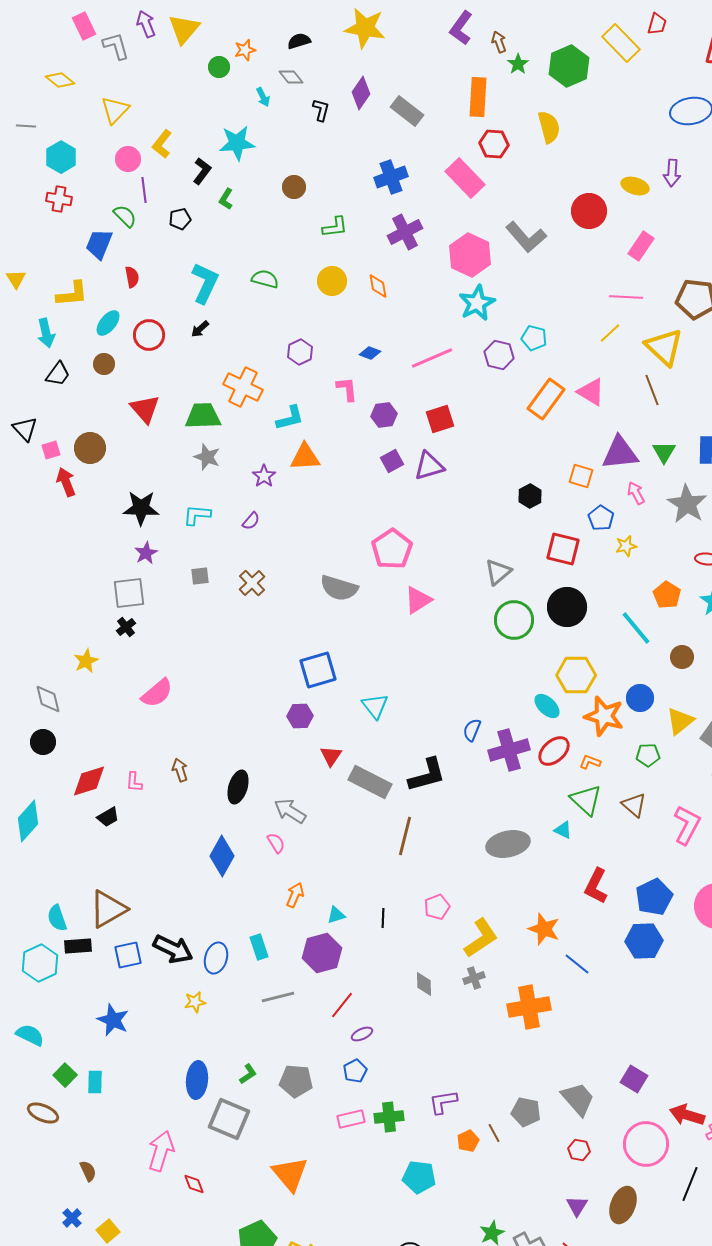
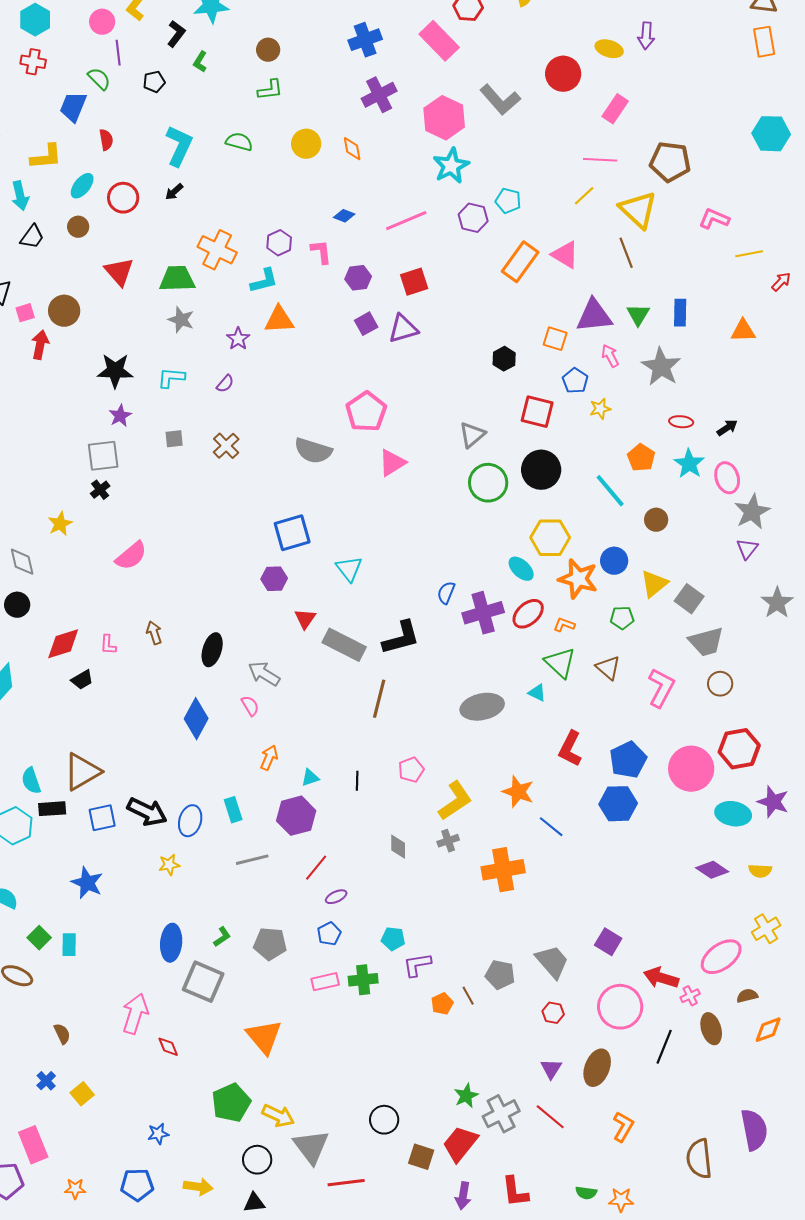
green L-shape: (335, 227) -> (270, 90), moved
purple hexagon: (300, 352) -> (279, 243), moved
red arrow: (66, 482) -> (40, 345), turned 32
cyan pentagon: (419, 1177) -> (393, 939), moved, size x0.7

